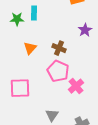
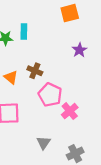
orange triangle: (30, 48) -> (11, 77), moved, turned -32
brown cross: (59, 48) -> (35, 71), moved

